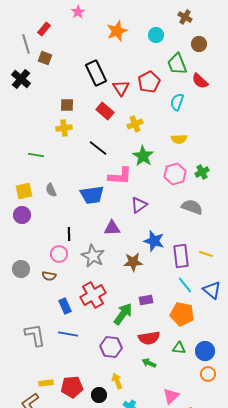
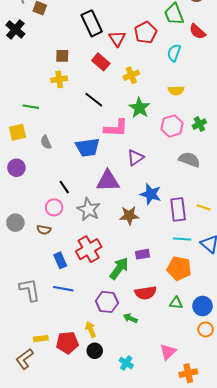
yellow square: (24, 191) -> (17, 132), moved
purple triangle: (112, 228) -> (108, 181), size x1.4
black line: (69, 234) -> (64, 187), turned -32
cyan line: (185, 285) -> (182, 239), turned -48
green arrow: (149, 363) -> (130, 318), moved
yellow arrow: (117, 381) -> (91, 329), moved

